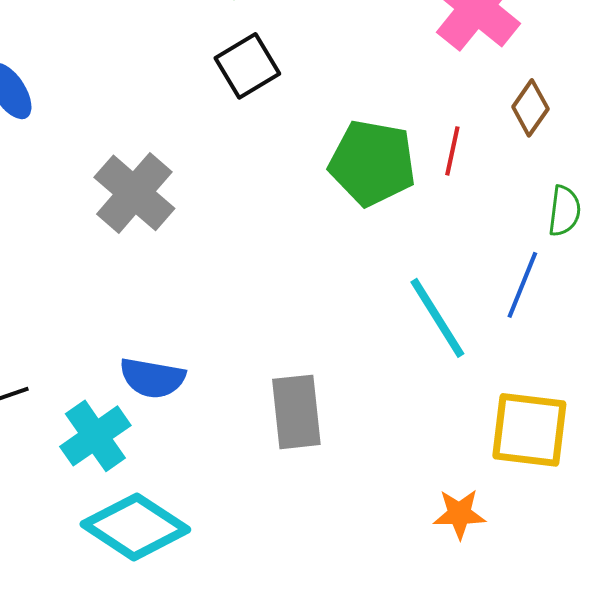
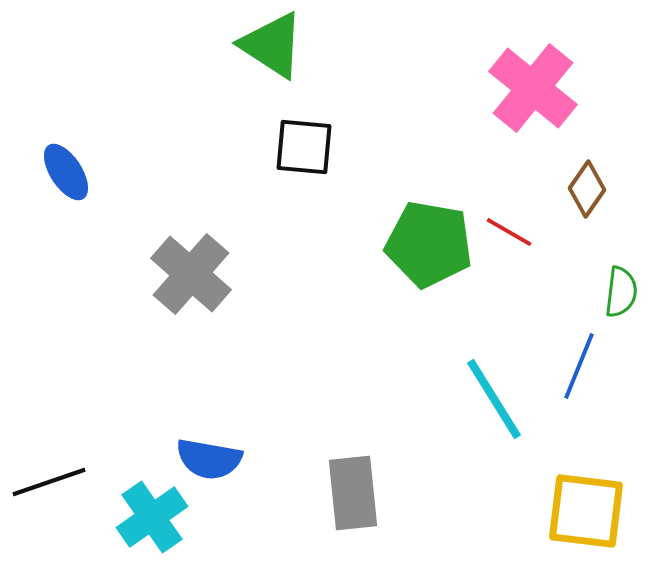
black square: (247, 66) -> (304, 147), turned 36
red line: (452, 151) -> (509, 232), turned -72

